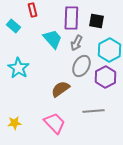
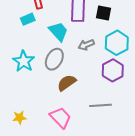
cyan rectangle: (13, 26) -> (28, 19), moved, turned -64
gray arrow: (76, 43) -> (86, 45), moved, turned 42
gray ellipse: (81, 66) -> (54, 59), moved

